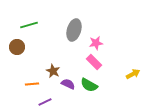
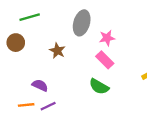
brown star: (53, 71) -> (57, 51), moved
orange line: (32, 84) -> (26, 105), moved
purple semicircle: (68, 84) -> (40, 85), moved

